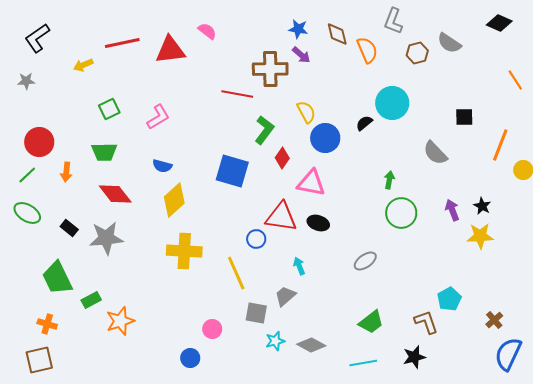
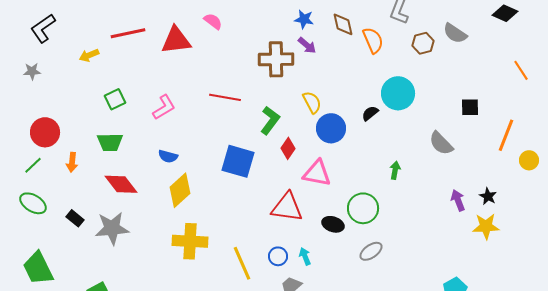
red line: (237, 94) -> (225, 97), moved
green circle: (401, 213) -> (363, 208), moved
black ellipse: (318, 223) -> (333, 224), moved
blue circle: (256, 239) -> (278, 256), moved
green trapezoid: (57, 278) -> (38, 268), moved

